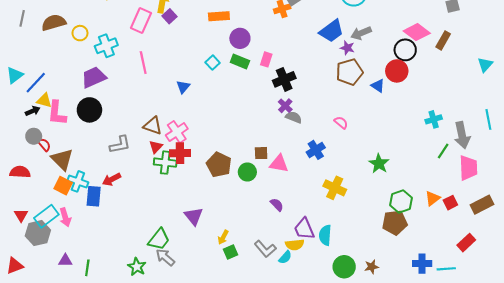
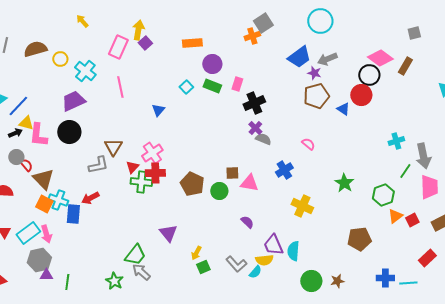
cyan cross: (106, 46) -> (85, 71), turned -30
brown triangle: (153, 126) -> (113, 147), moved, turned 42
green hexagon: (401, 201) -> (383, 195), moved
gray hexagon: (38, 233) -> (39, 260), moved

